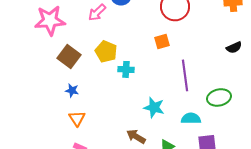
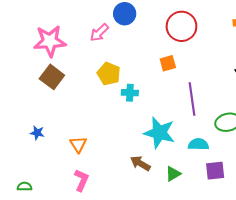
brown square: (69, 56) -> (52, 77), moved
blue star: (72, 90) -> (37, 133), moved
cyan star: (154, 107) -> (159, 133), size x1.4

